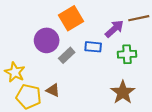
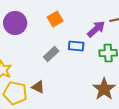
orange square: (71, 18) -> (55, 19), size x0.7
purple circle: (47, 40) -> (15, 23), moved

